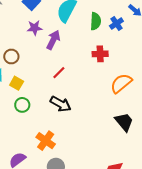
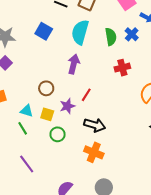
purple star: (35, 28) -> (67, 106), moved
brown circle: (11, 56) -> (46, 88), moved
orange cross: (46, 141) -> (94, 152), moved

